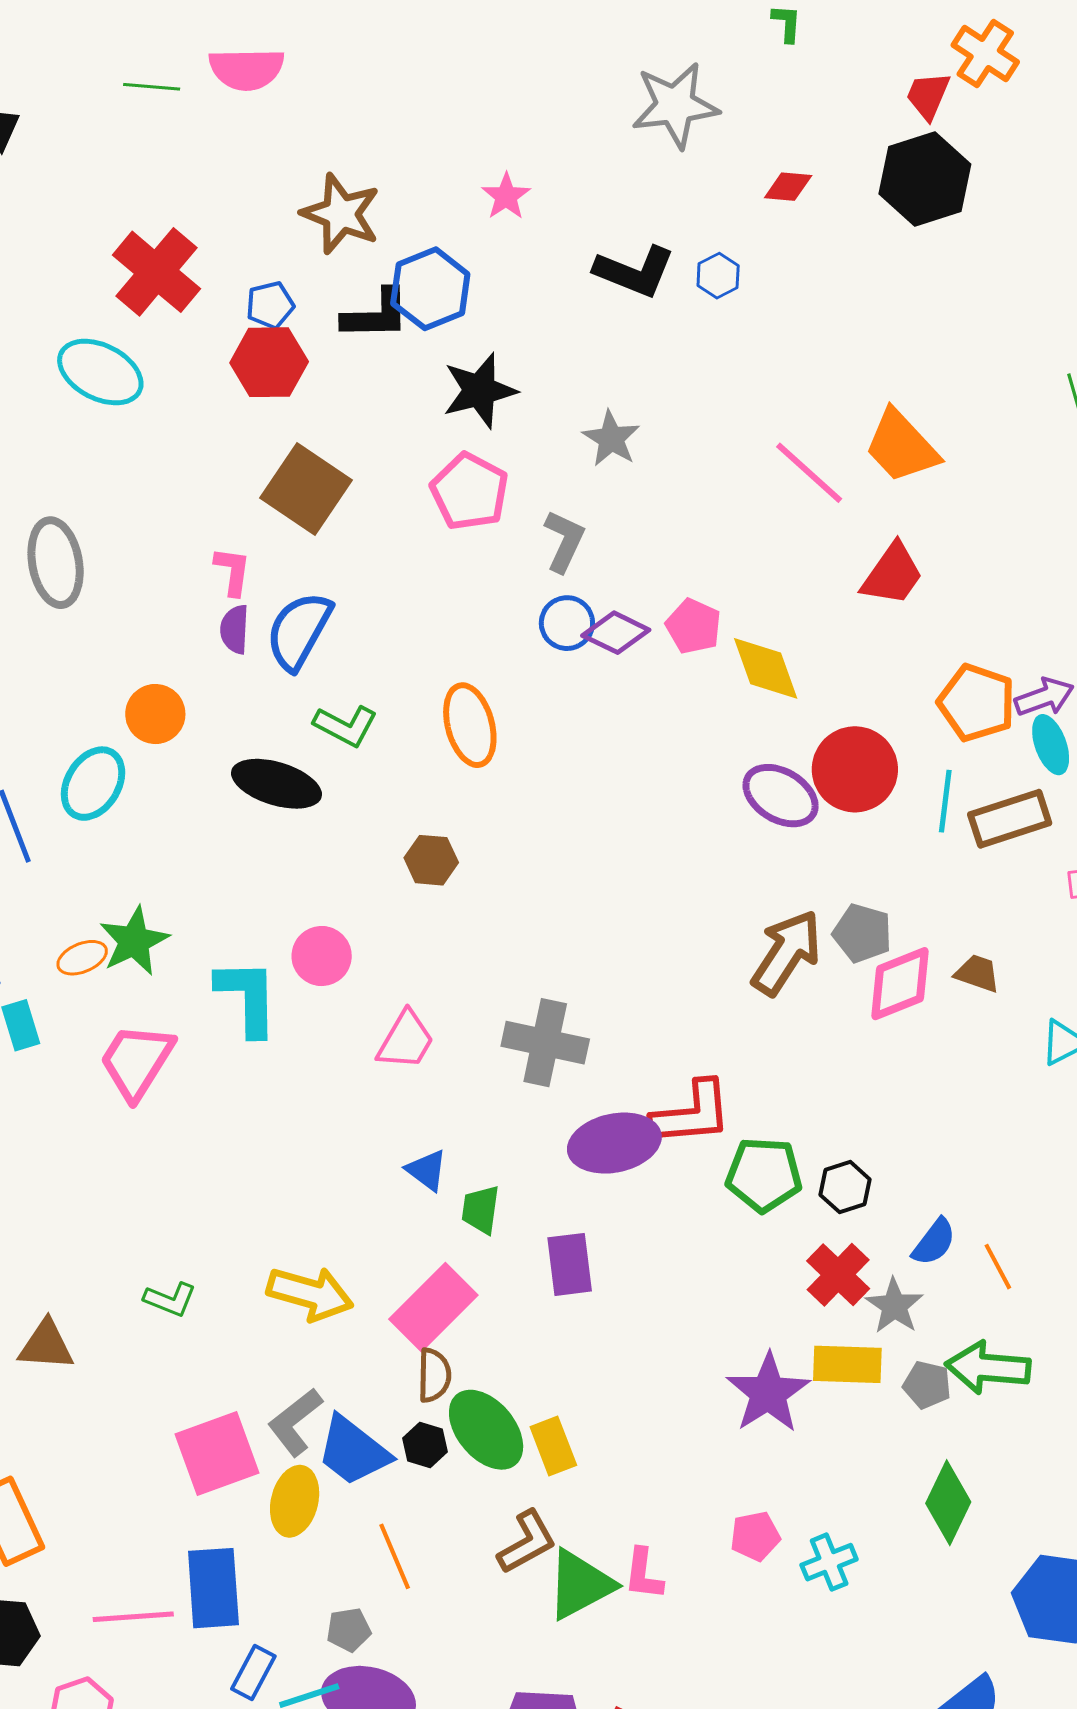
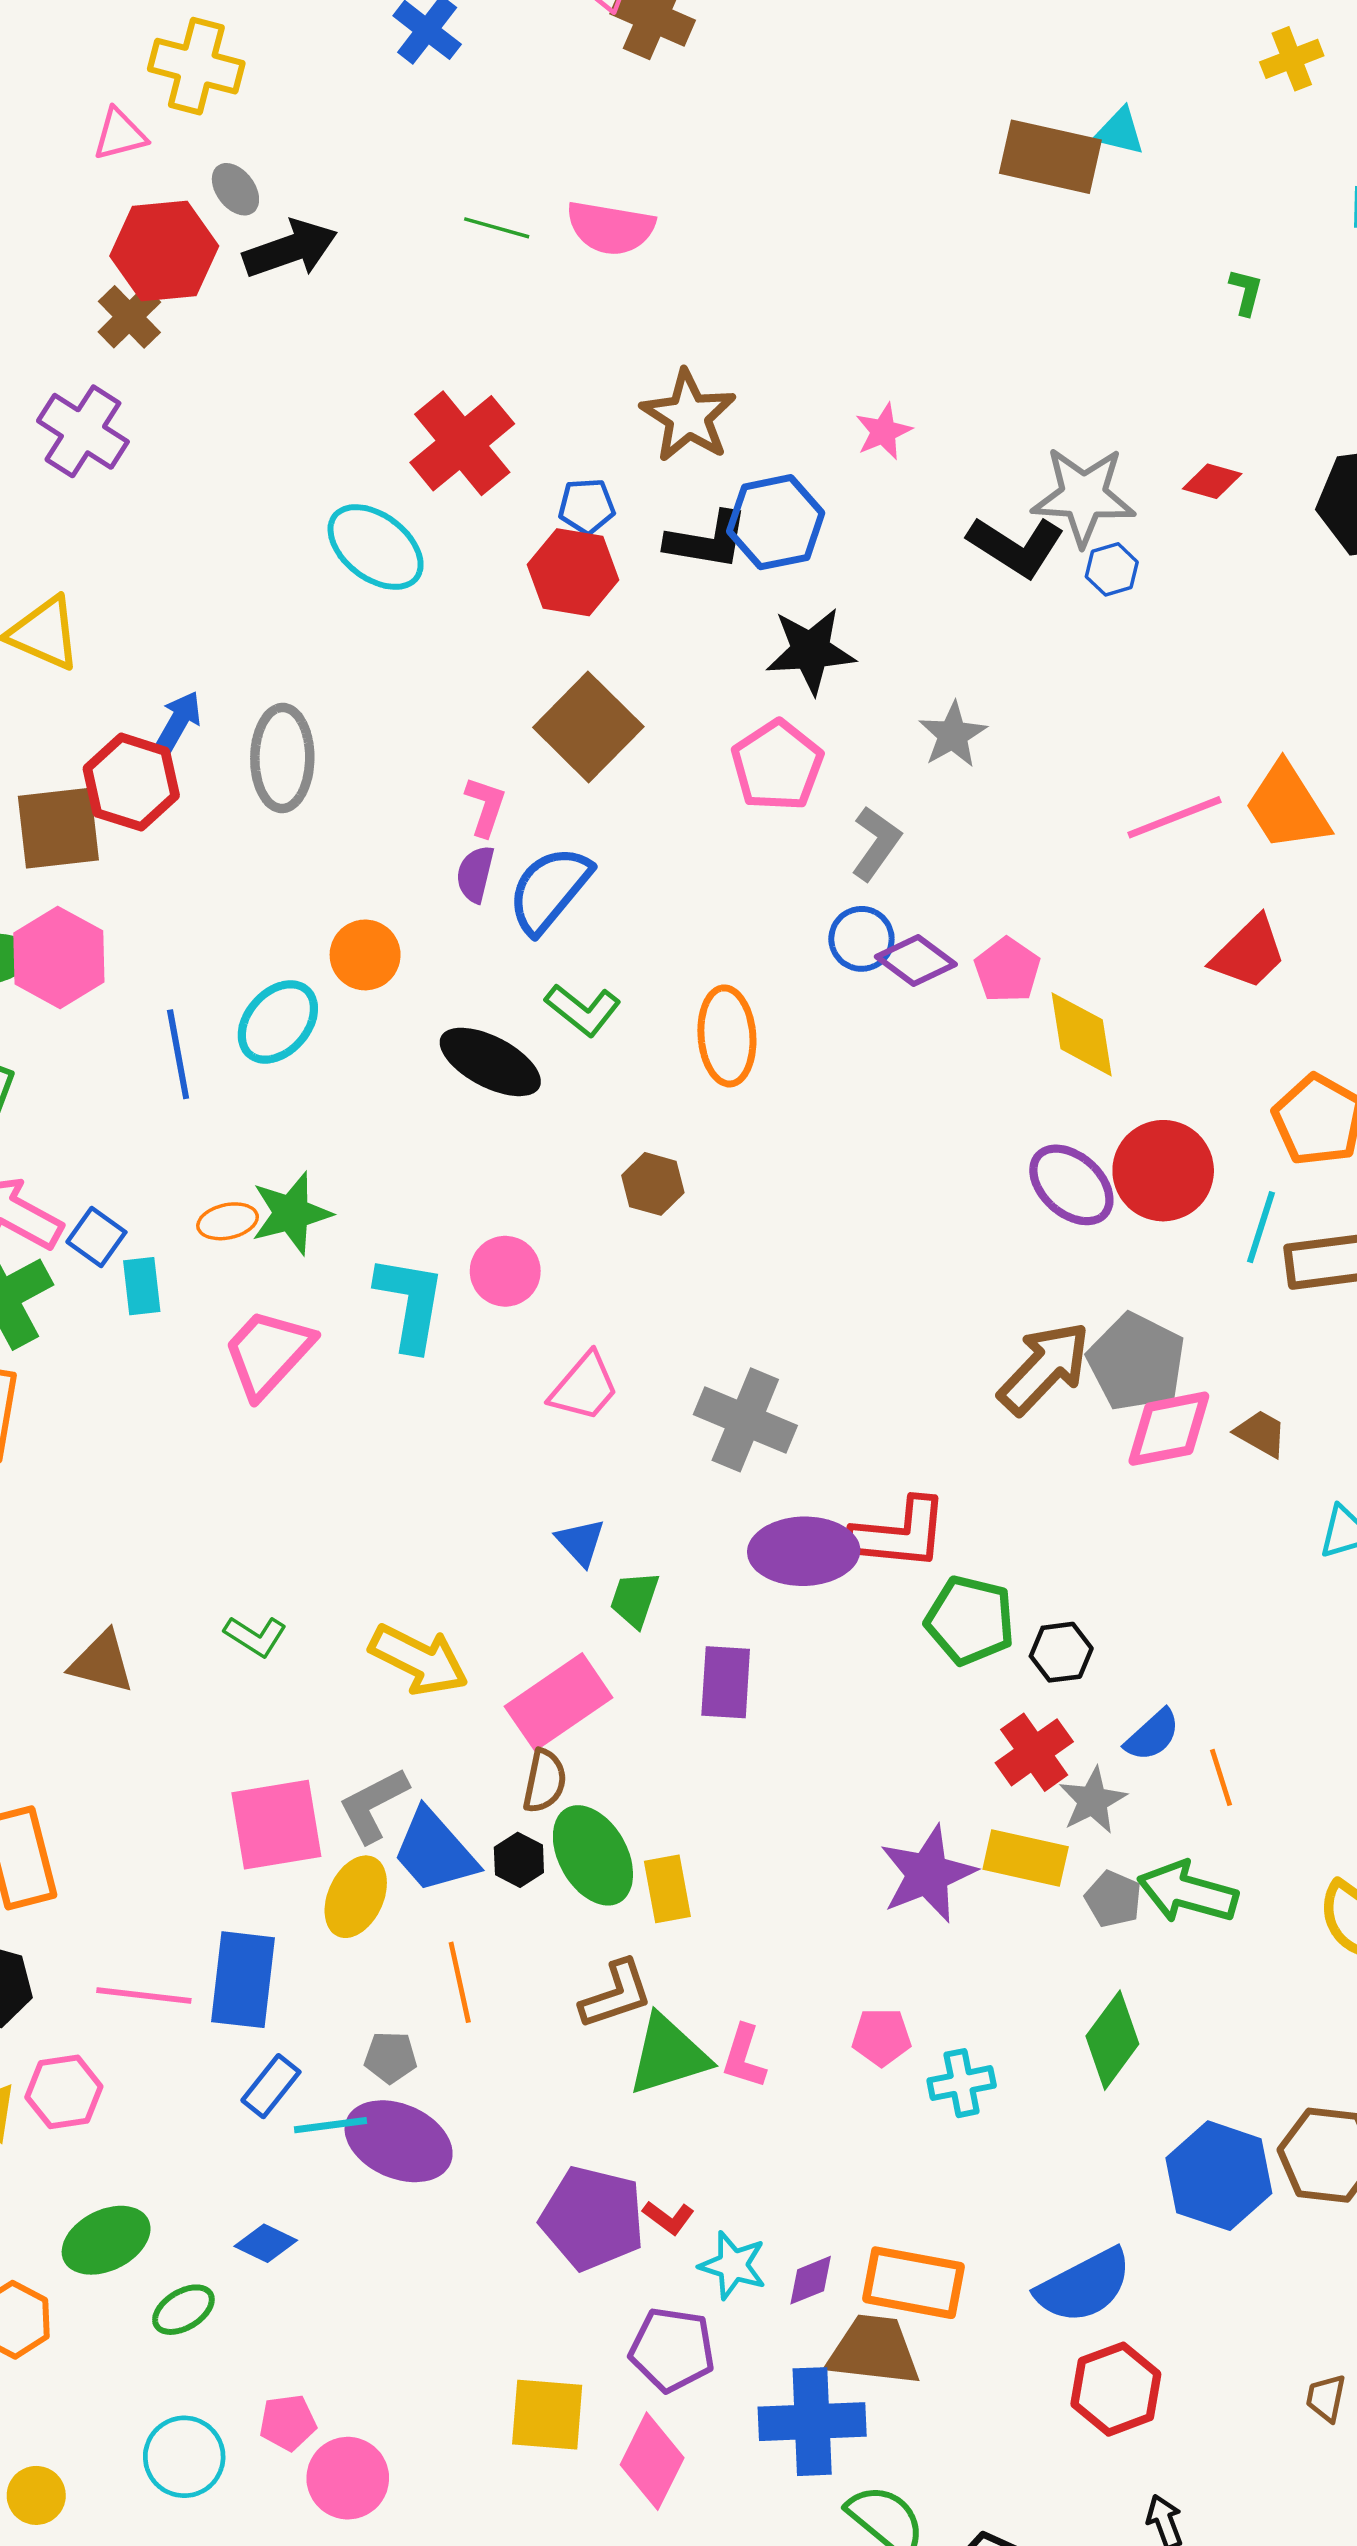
gray star: (675, 105) -> (1083, 496), moved
pink line: (809, 473) -> (1174, 817), turned -74
gray pentagon: (862, 933) -> (1136, 1362), size x1.4

